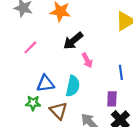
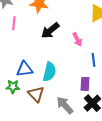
pink line: (30, 47) -> (14, 23), moved, turned -40
pink arrow: (87, 60) -> (77, 39), moved

